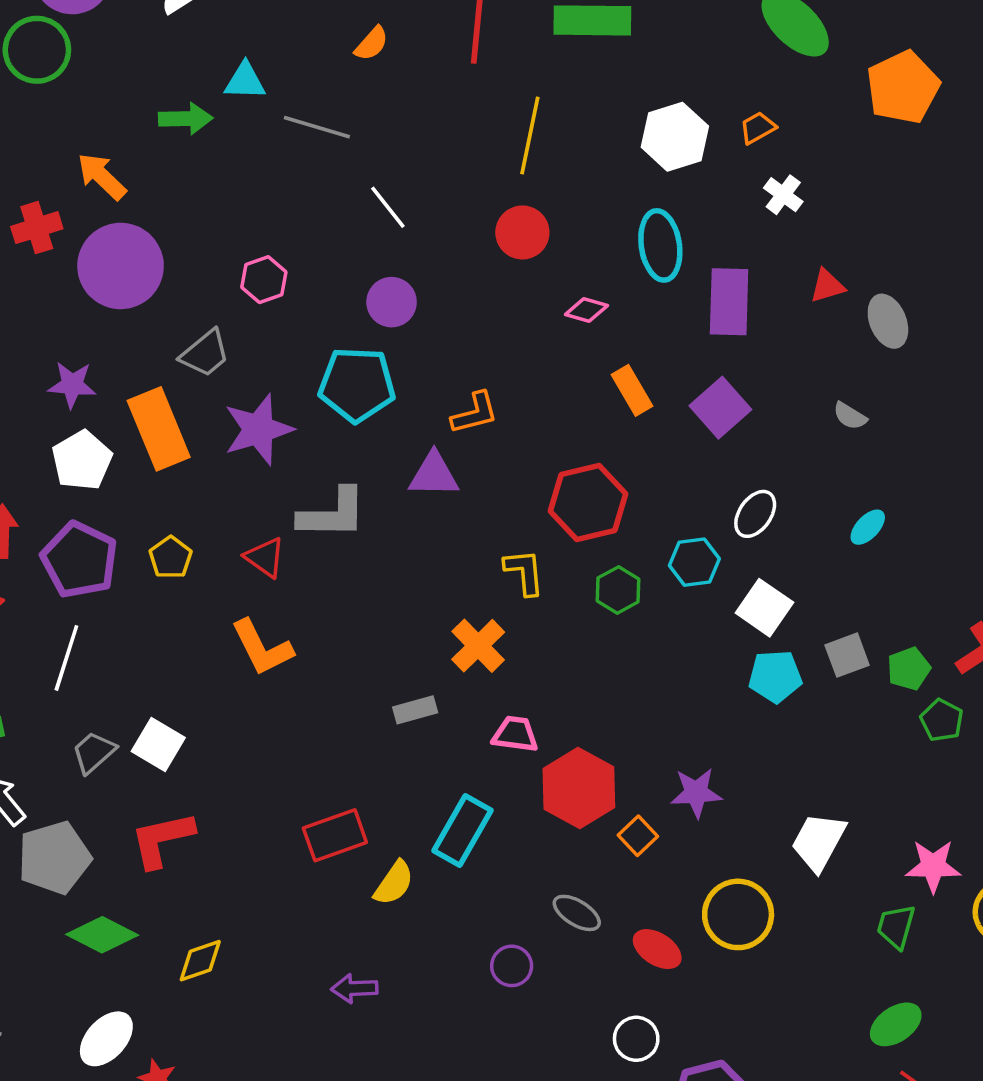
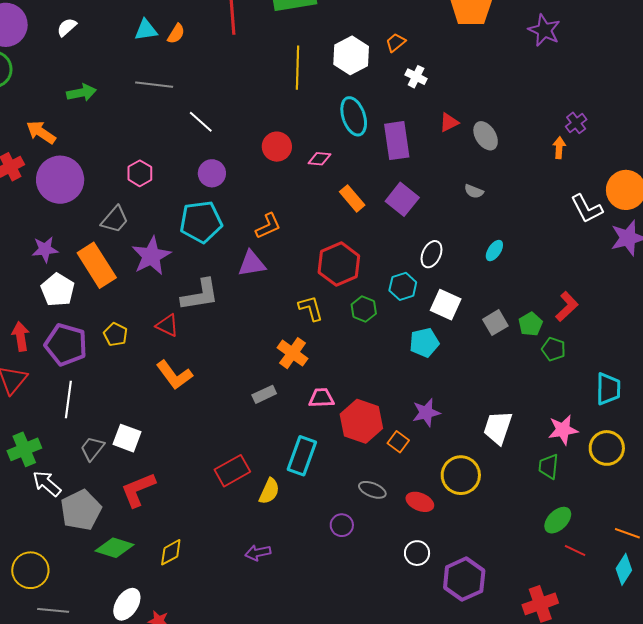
cyan triangle: (245, 81) -> (146, 30), moved
yellow line: (530, 136) -> (298, 68), moved
red circle: (522, 232) -> (277, 147), moved
cyan pentagon: (775, 676) -> (424, 343), moved

